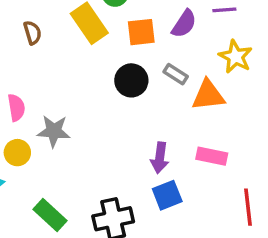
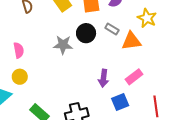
gray star: (54, 131) -> (63, 45), moved
pink rectangle: (212, 156) -> (134, 77), turned -48
blue square: (167, 195) -> (120, 102), moved

